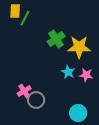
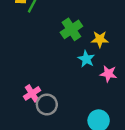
yellow star: (79, 47) -> (100, 39), size x0.6
cyan star: (68, 72) -> (86, 59), moved

